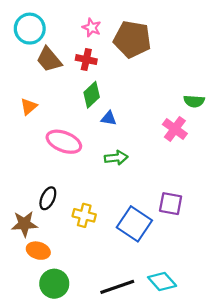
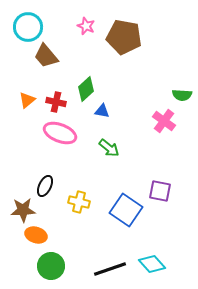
red cross: (86, 60) -> (56, 102), moved
green arrow: (116, 158) -> (109, 148), turned 45

